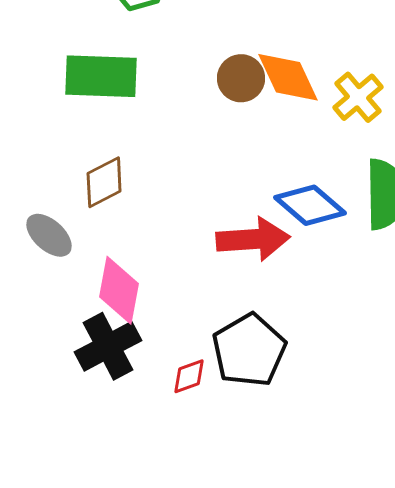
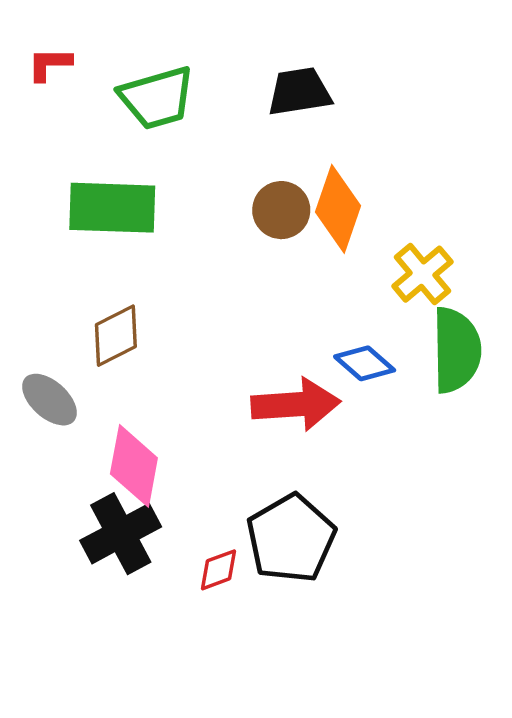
orange diamond: (288, 77) -> (338, 209), turned 44
yellow cross: (358, 97) -> (422, 274), moved
blue diamond: (310, 205) -> (365, 363), size x0.7

